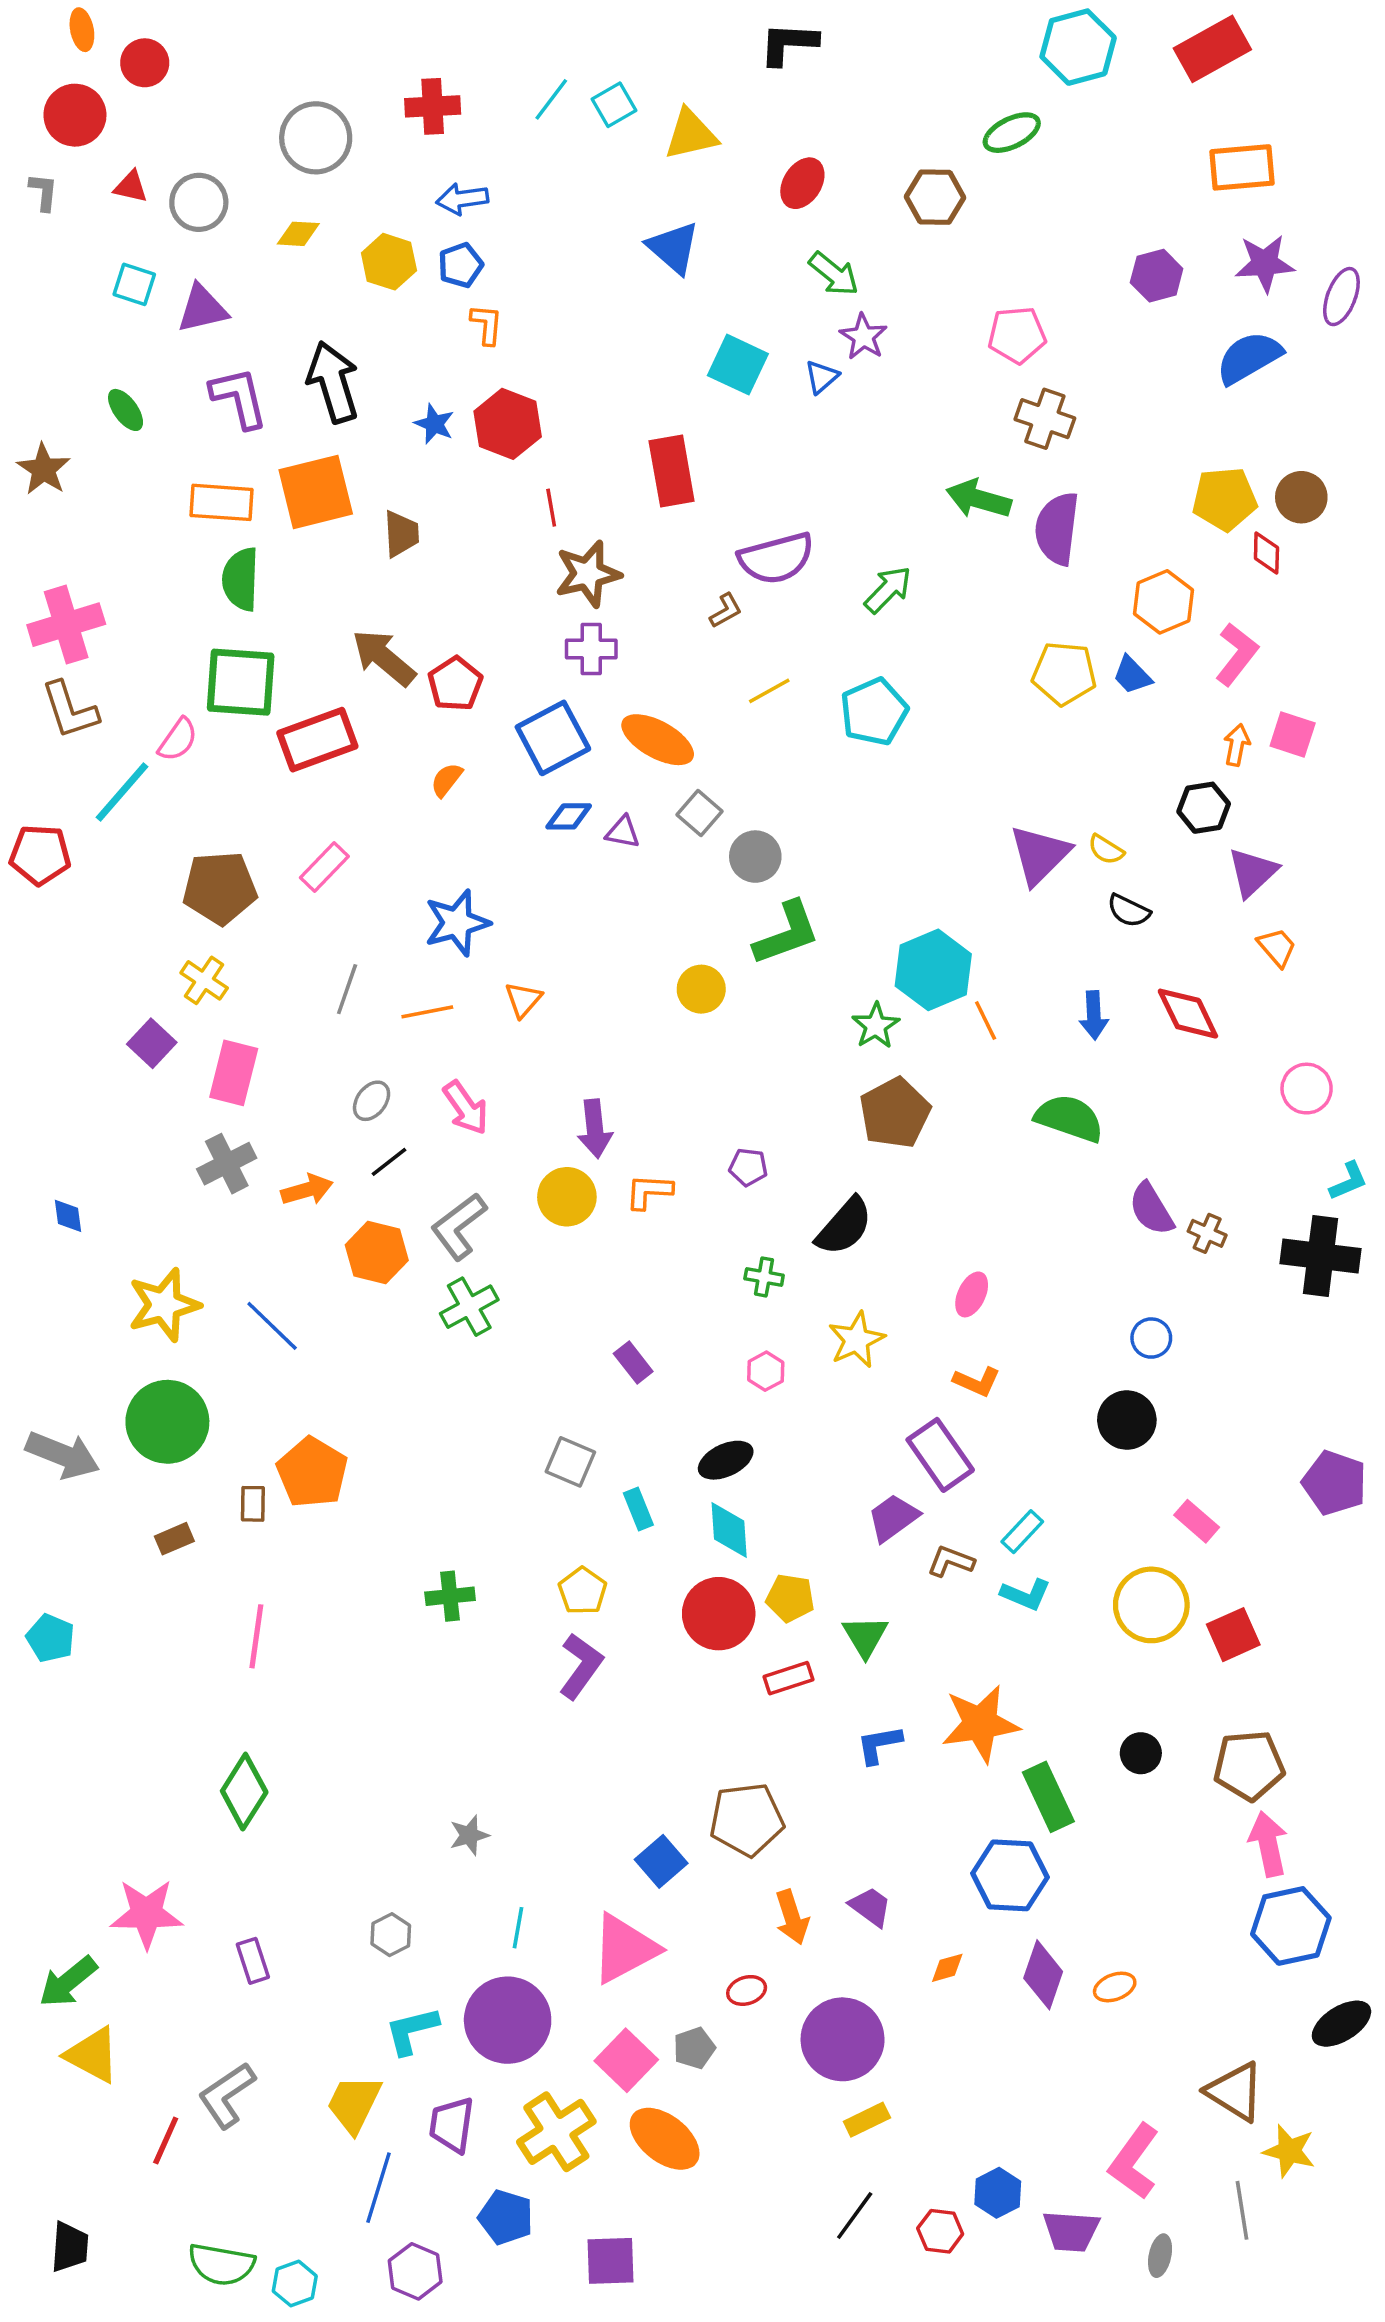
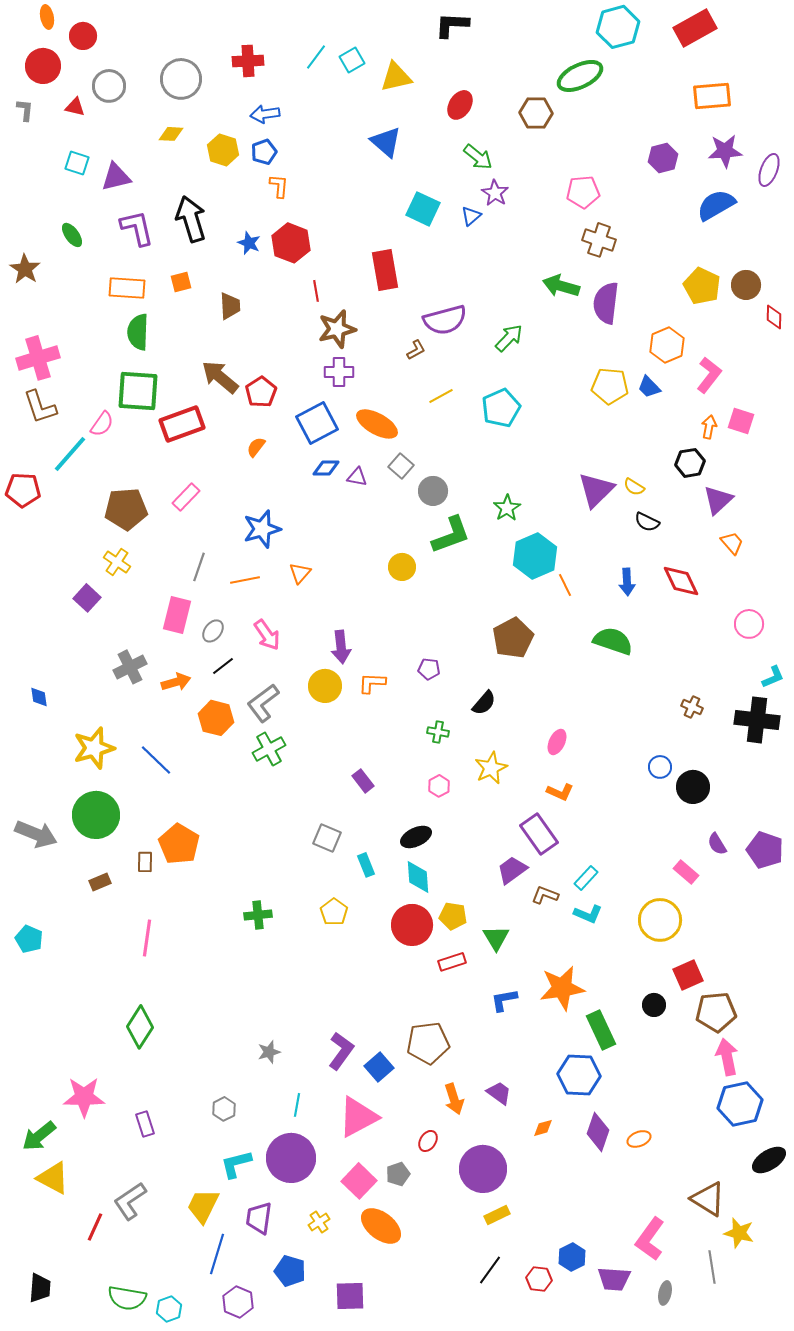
green ellipse: (1012, 133) -> (580, 76), size x1.4
gray circle: (199, 202) -> (109, 86), moved
orange square: (316, 492) -> (181, 282), size x0.5
yellow pentagon: (1225, 499) -> (702, 286), turned 30
red diamond: (1266, 553) -> (774, 317), moved
green star: (876, 1026) -> (507, 508), moved
pink rectangle: (234, 1073) -> (177, 615), moved
purple semicircle: (1151, 1209) -> (717, 844), moved, size x0.7
black semicircle: (844, 1226) -> (484, 703), size x0.7
black circle: (1127, 1420) -> (693, 787), moved
red square: (1233, 1635) -> (688, 975), moved
purple L-shape: (581, 1666) -> (341, 1051), moved
red ellipse: (747, 1990) -> (428, 1141), turned -40
yellow cross: (556, 2132) -> (319, 1222), size x0.5

